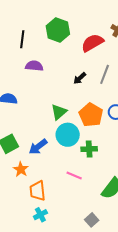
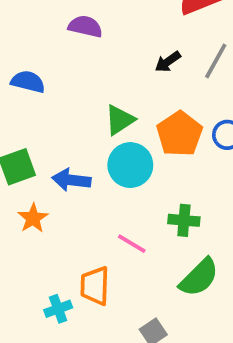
blue arrow: (38, 147) -> (71, 180), turned 36
green cross: (89, 149) -> (184, 220), moved
orange trapezoid: (38, 191) -> (95, 286), moved

